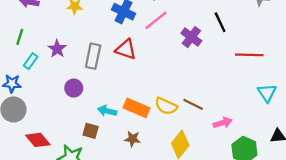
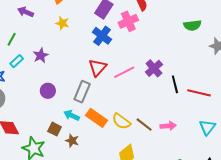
pink line: (156, 20) -> (124, 72), moved
black line: (220, 22) -> (175, 84), moved
red triangle: (126, 49) -> (98, 67), turned 42
gray rectangle: (93, 56) -> (82, 92), moved
pink arrow: (223, 123) -> (168, 126), moved
brown star: (132, 139) -> (72, 141), moved

